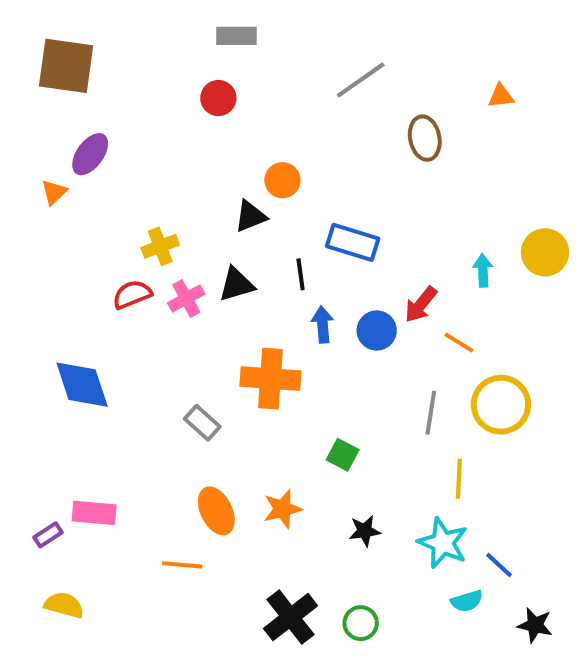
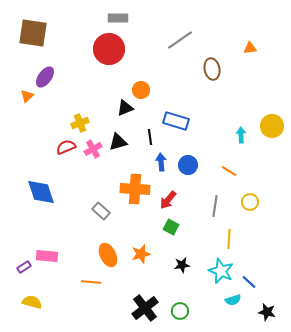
red circle: (218, 98) -> (109, 49), size x1.8
red arrow: (421, 304) -> (168, 200), moved
yellow circle: (501, 405) -> (250, 202), size x0.6

